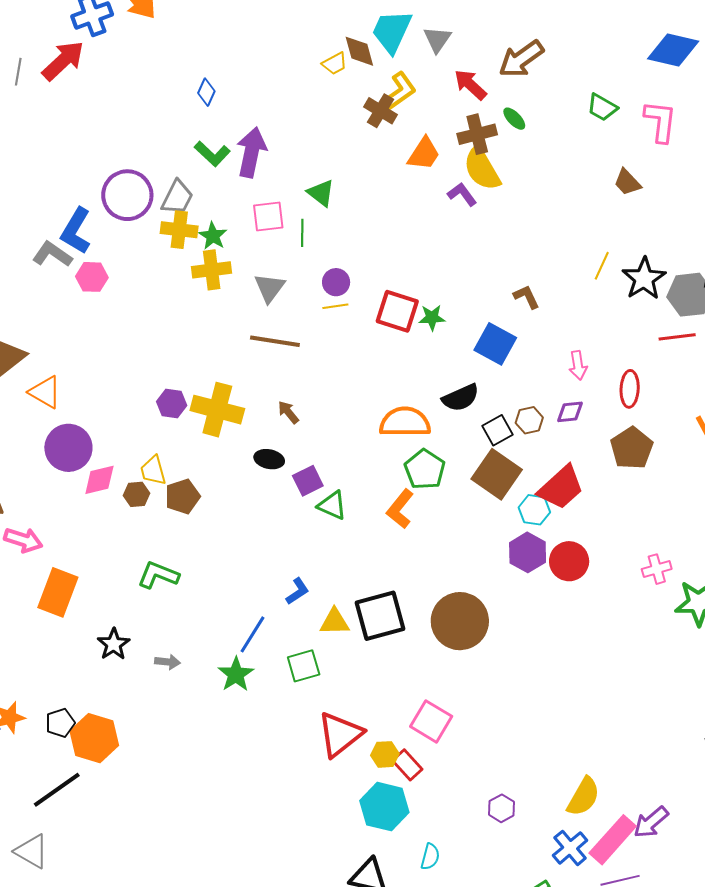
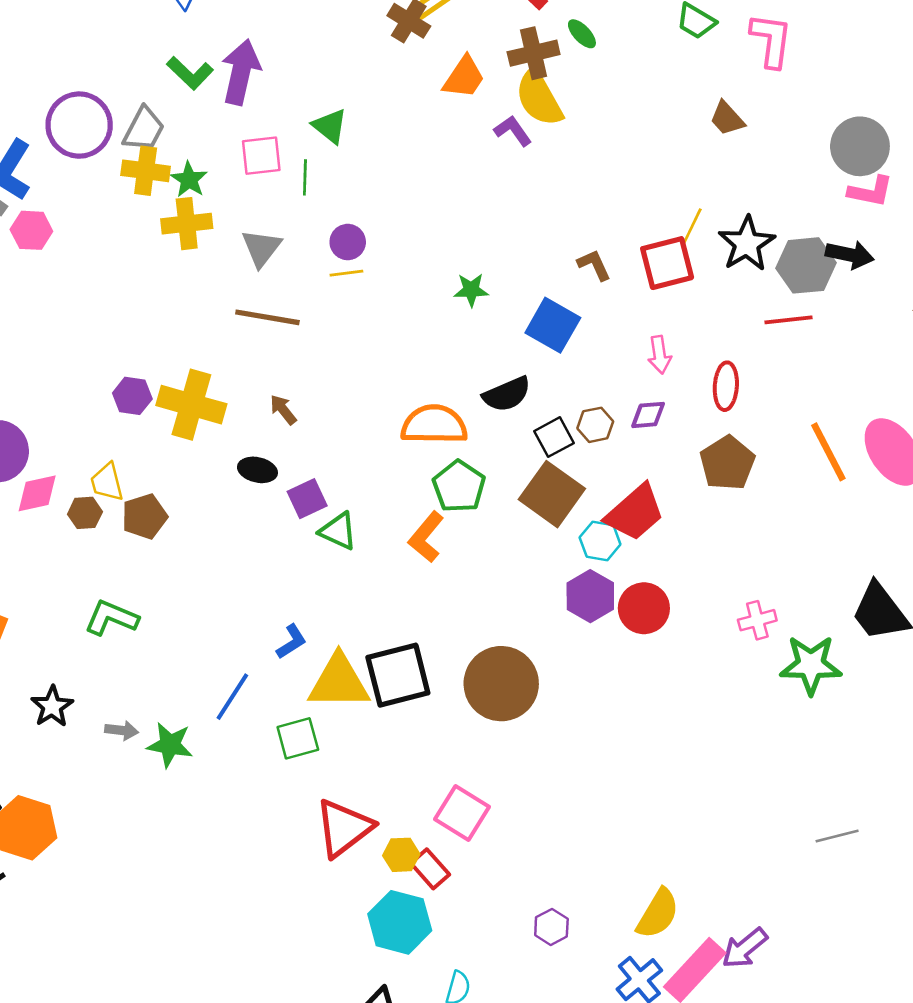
red square: (397, 311) -> (667, 263), moved, turned -33
yellow triangle: (335, 622) -> (339, 682), size x1.6
green star: (236, 674) -> (170, 745), moved, turned -30

